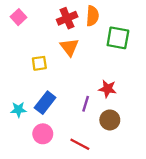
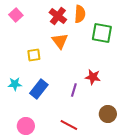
red cross: (67, 18) -> (58, 16), turned -30
cyan star: (18, 110) -> (15, 84), moved
brown circle: (110, 120) -> (108, 114), moved
pink circle: (43, 134) -> (26, 126), moved

